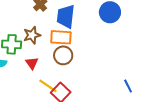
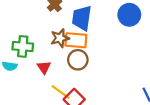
brown star: (32, 35) -> (60, 38), moved

